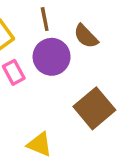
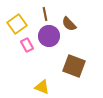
brown square: (94, 108) -> (74, 66), turned -30

